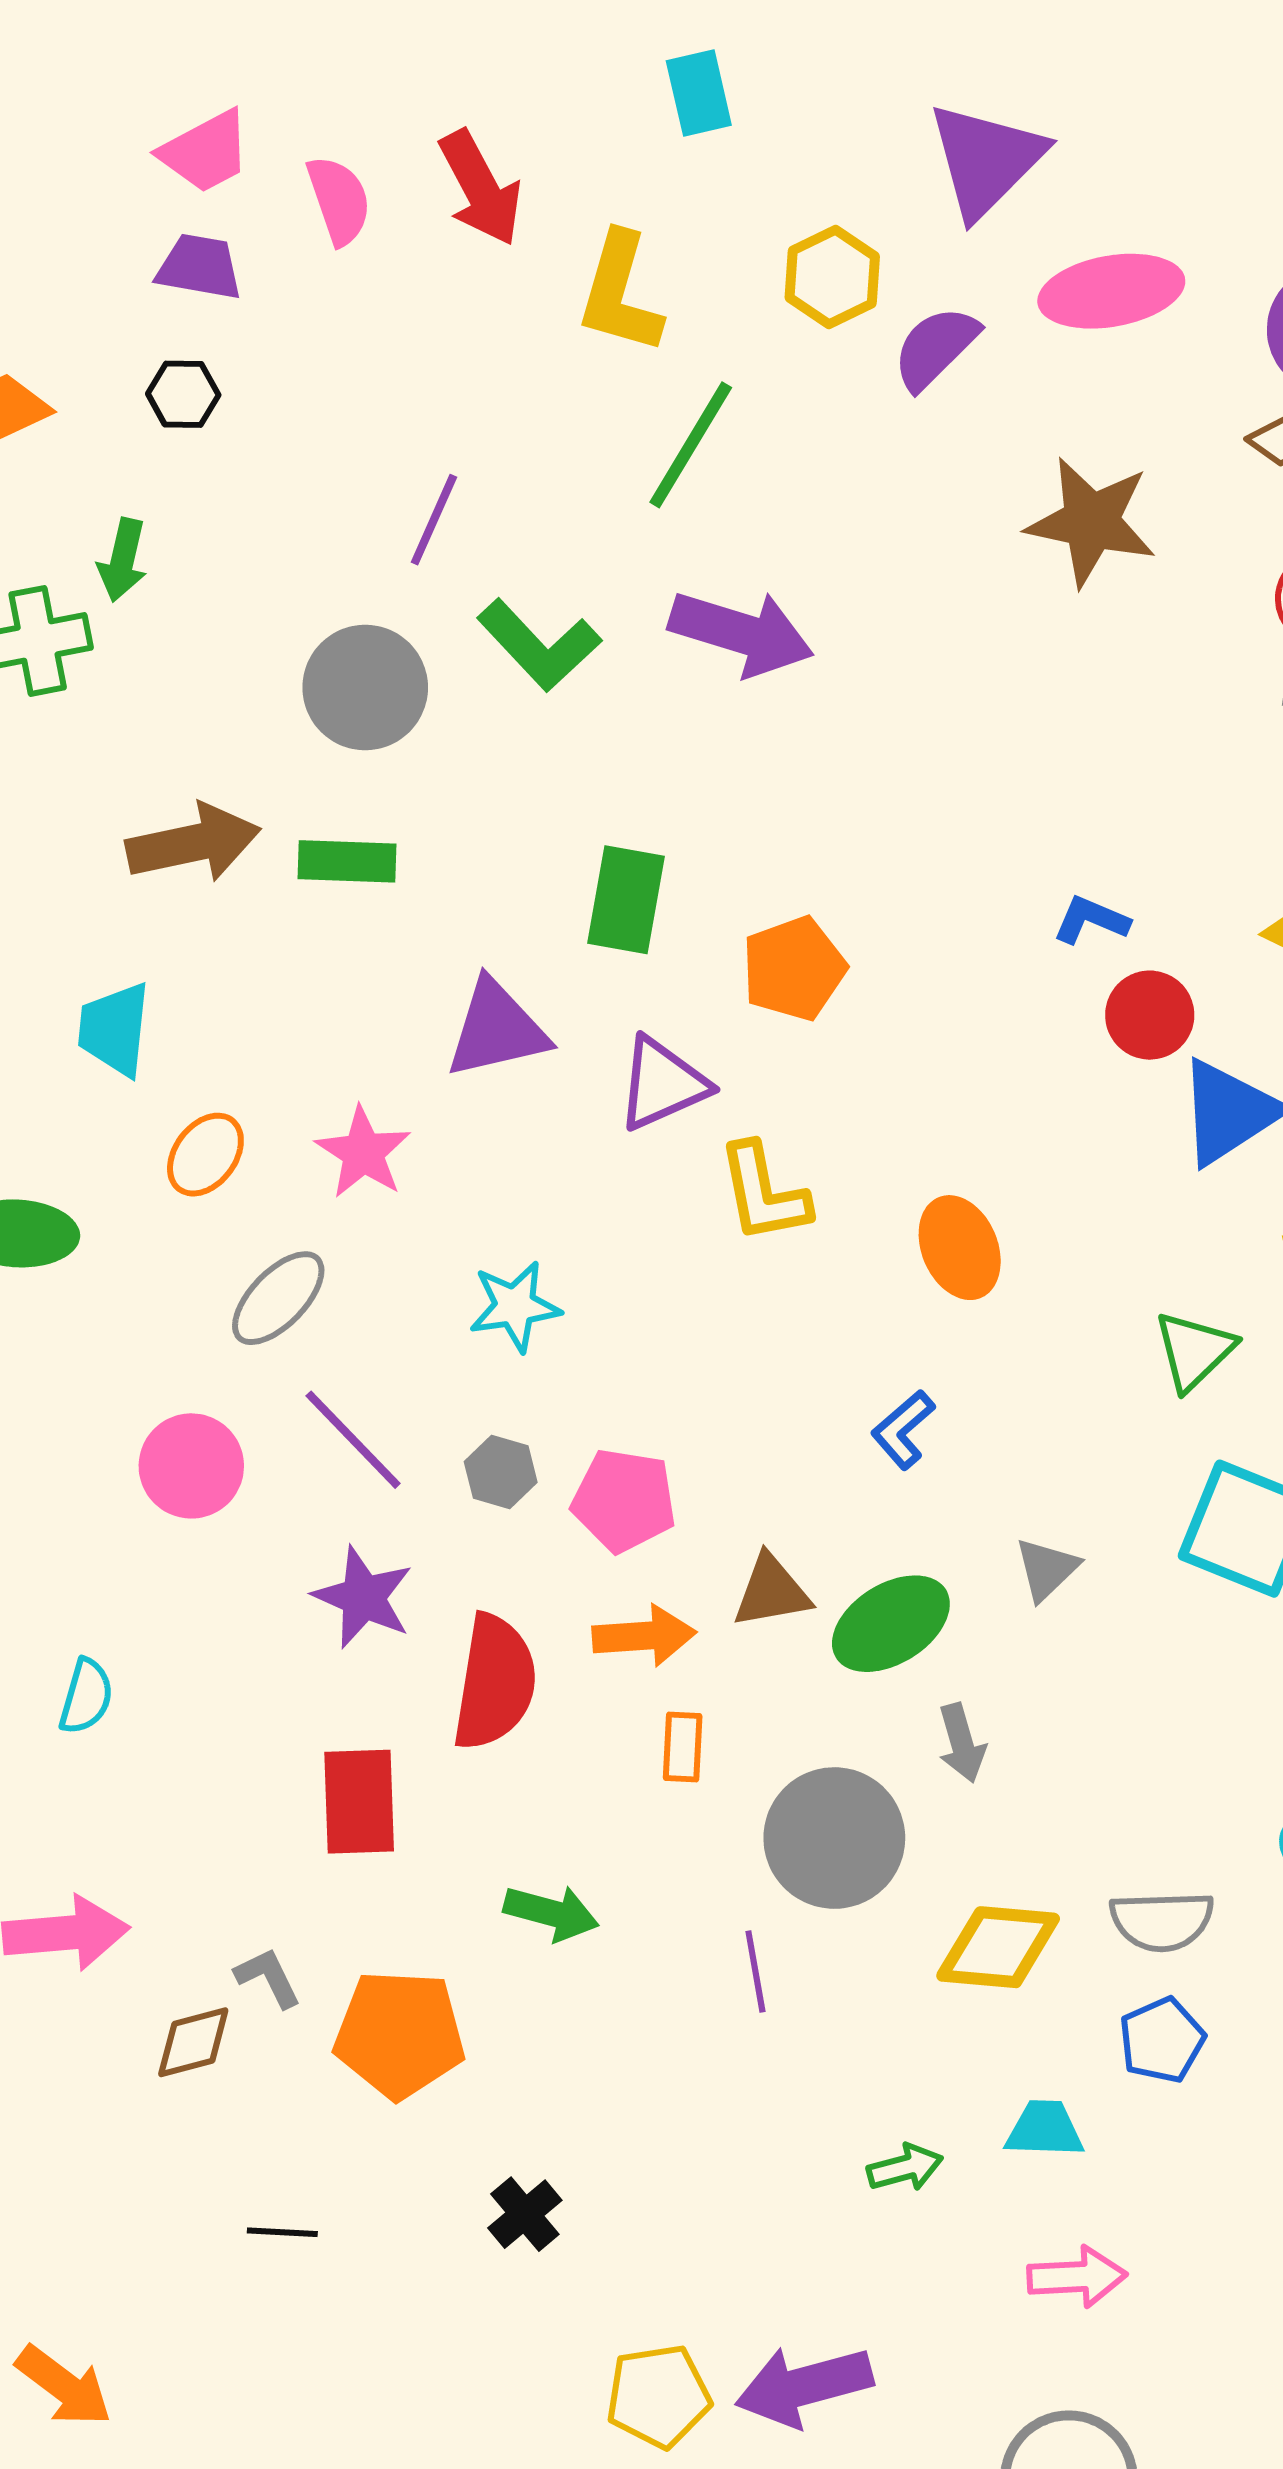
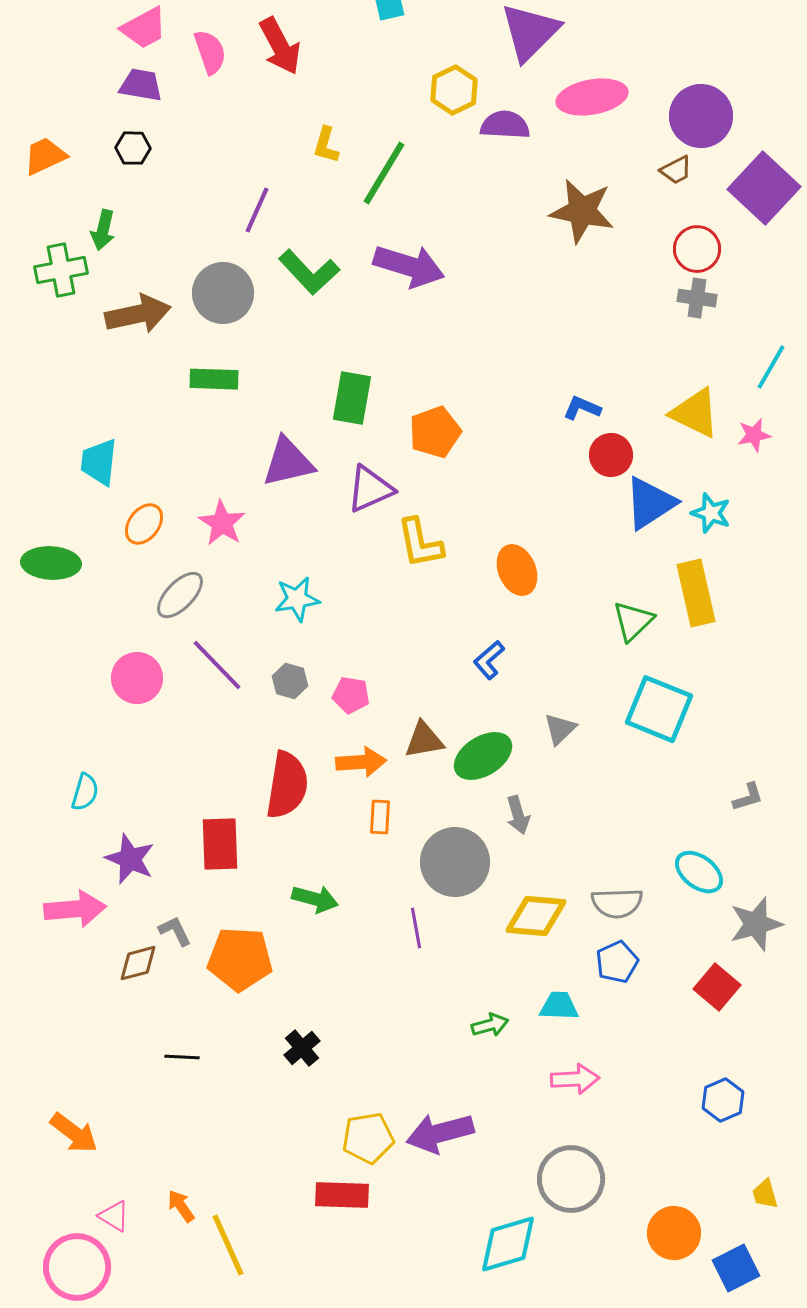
yellow L-shape: (620, 293) -> (326, 145), moved, size x0.6
purple semicircle: (935, 348) -> (505, 125), turned 48
brown arrow: (193, 843) -> (138, 314), moved
pink pentagon: (624, 1500) -> (351, 695), size x0.7
purple star: (363, 1597) -> (130, 859), moved

